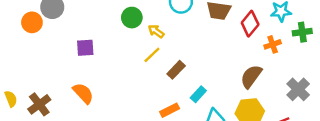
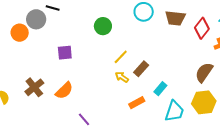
yellow arrow: (156, 31) -> (122, 77), moved
orange semicircle: (83, 93) -> (64, 91), turned 90
brown cross: (39, 104) -> (34, 87), moved

